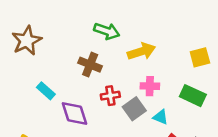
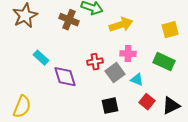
brown cross: (90, 65) -> (69, 20), moved

